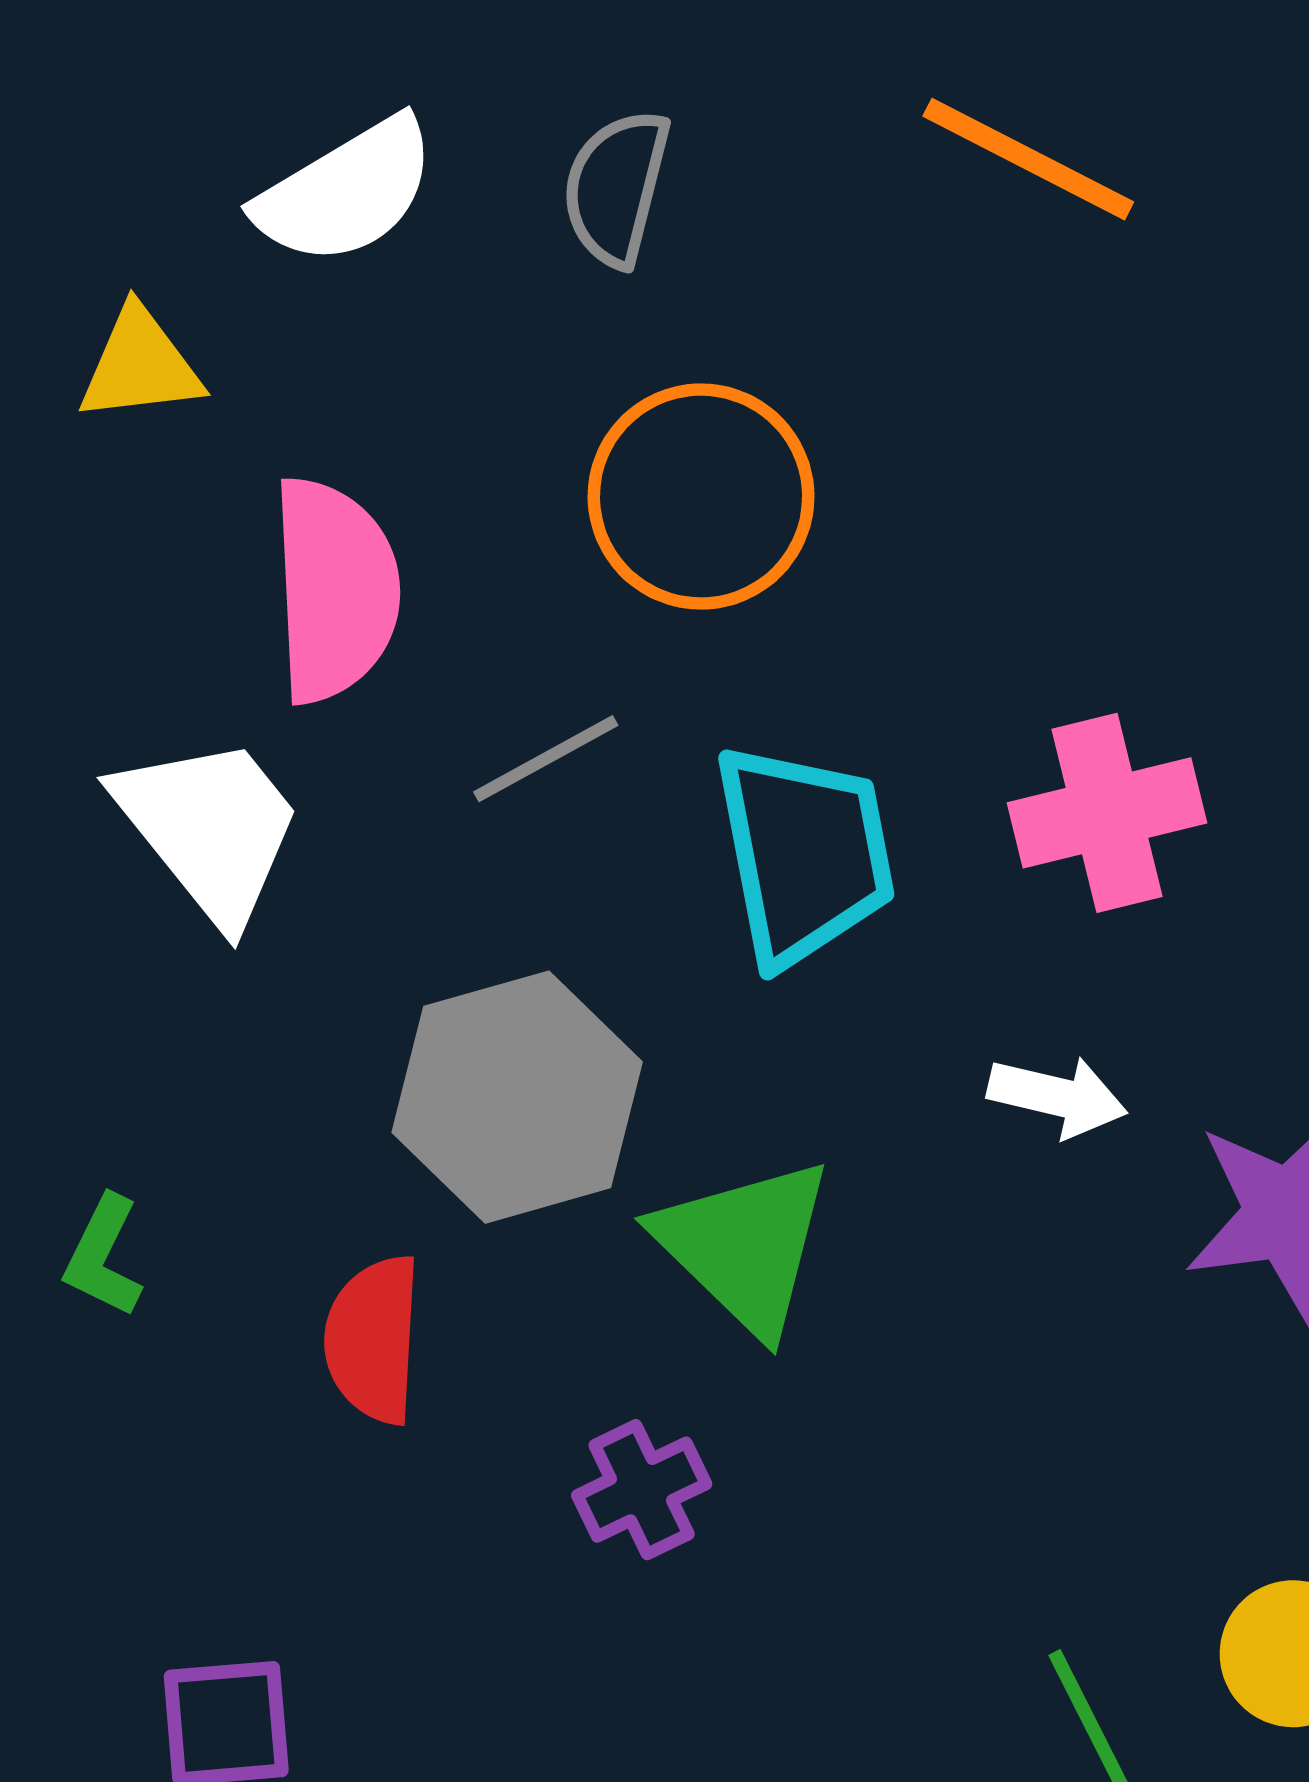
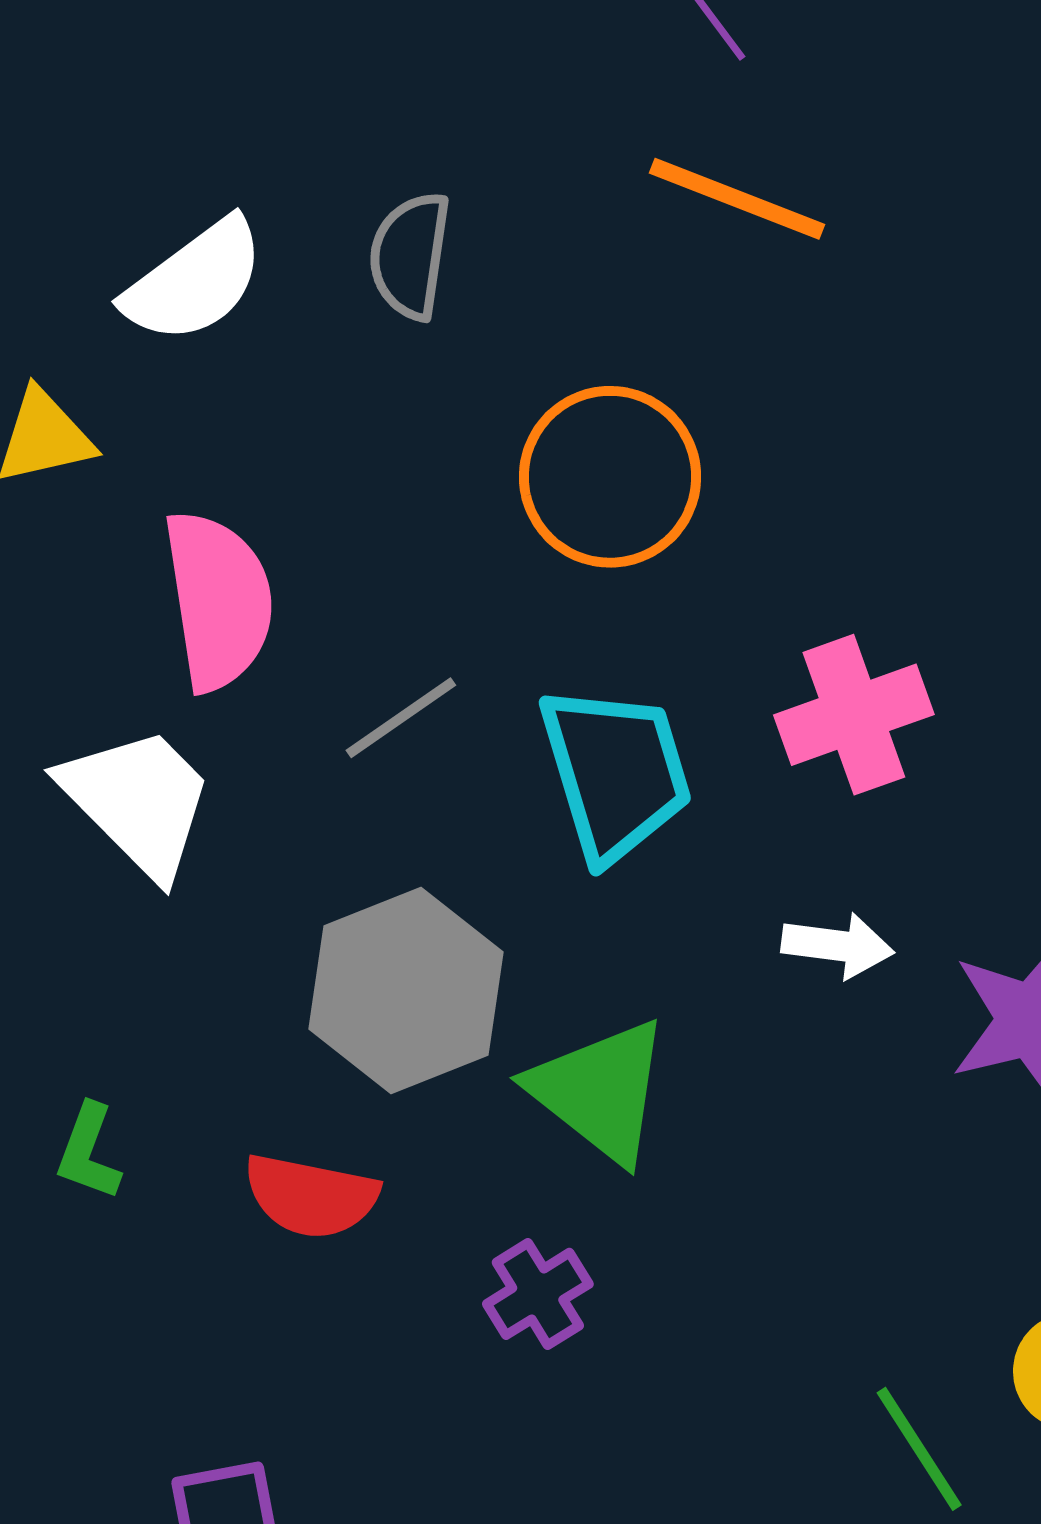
orange circle: (701, 497) -> (610, 477), moved
red semicircle: (373, 1339) -> (311, 1196), turned -76

